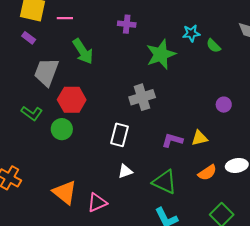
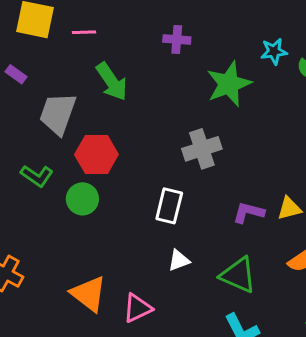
purple rectangle: (29, 38) -> (16, 74), moved

